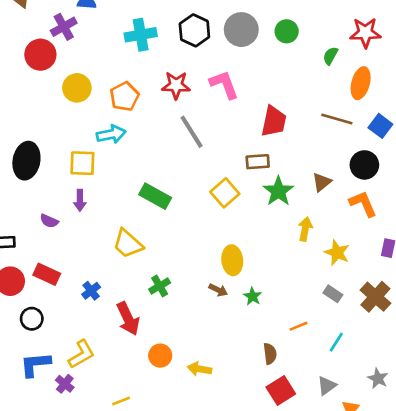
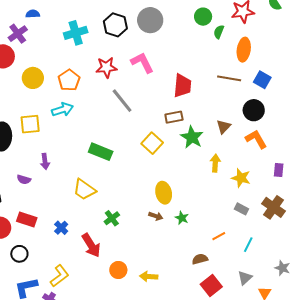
green circle: (287, 31) -> (203, 17), moved
yellow square: (82, 163) -> (30, 124), moved
brown semicircle: (270, 354) -> (200, 259), turned -91

